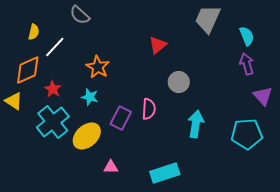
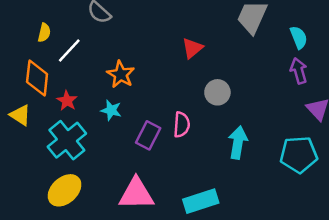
orange diamond: (28, 70) -> (37, 78), turned -60
yellow ellipse: (87, 136) -> (65, 190), moved
pink triangle: (111, 167) -> (136, 194), size x2.0

